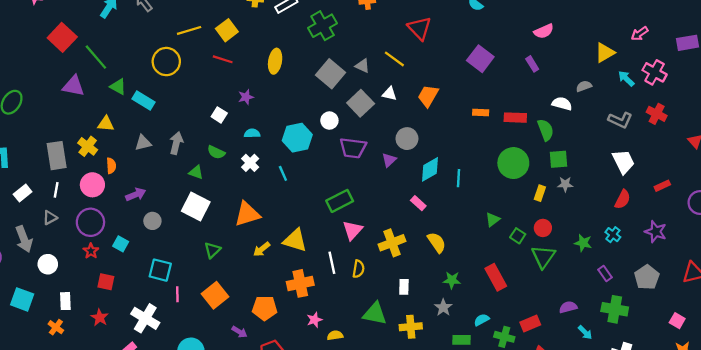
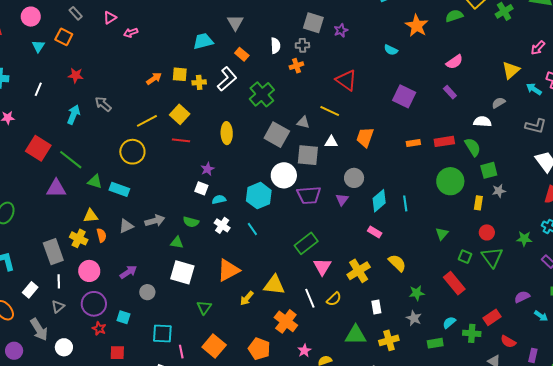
gray square: (361, 103) -> (308, 155), turned -30
white square: (219, 115) -> (201, 188), moved
white circle: (329, 121) -> (284, 175), size x1.6
gray arrow: (176, 143) -> (155, 221), turned 72
orange semicircle: (111, 166) -> (102, 235), moved
green square: (518, 236) -> (465, 257), moved
yellow semicircle: (358, 269) -> (334, 299), turned 49
orange cross: (300, 283) -> (286, 321), turned -30
orange pentagon: (265, 308) -> (259, 349), turned 30

